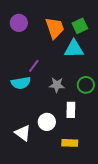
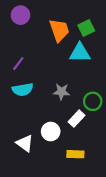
purple circle: (19, 23) -> (20, 15), moved
purple line: (34, 66) -> (18, 64), moved
green circle: (86, 85) -> (93, 101), moved
white rectangle: (71, 110) -> (77, 119), turned 42

